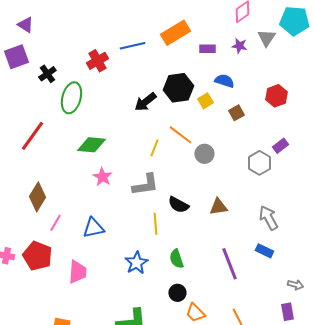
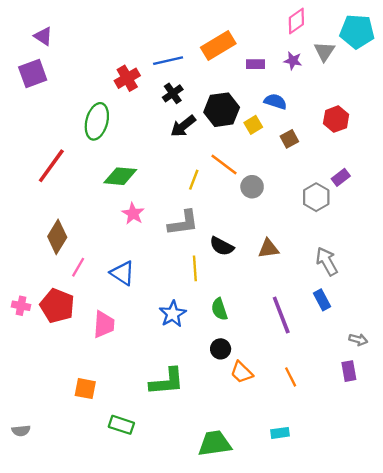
black cross: (47, 74) -> (173, 93), moved
blue triangle: (93, 228) -> (123, 273), turned 45
blue rectangle: (264, 251) -> (322, 300), turned 36

